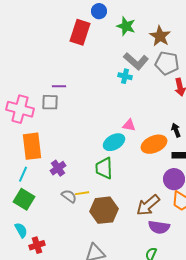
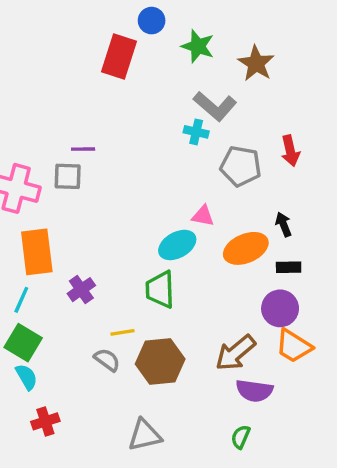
gray pentagon: (167, 63) -> (241, 166), moved
gray semicircle: (69, 196) -> (107, 360), moved
cyan semicircle: (21, 230) -> (26, 377), moved

